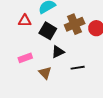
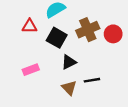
brown triangle: (45, 73) -> (69, 88), moved

